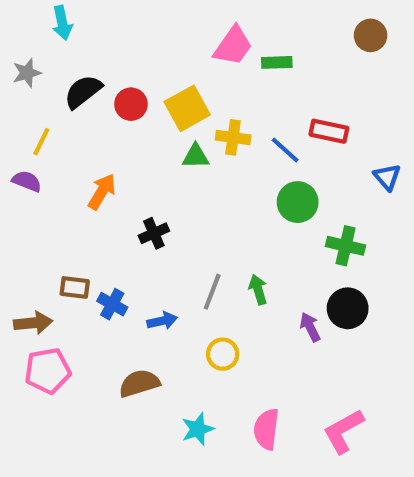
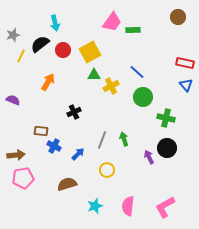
cyan arrow: (62, 23) -> (55, 23), moved
red rectangle: (329, 131) -> (185, 63), moved
yellow cross: (233, 137) -> (111, 86), moved, turned -35
yellow line: (41, 142) -> (21, 56), moved
purple semicircle: (27, 181) -> (13, 100), moved
orange arrow: (102, 192) -> (48, 82), moved
brown rectangle: (75, 287) -> (41, 131), moved
blue arrow: (162, 321) -> (78, 154), turned -32

